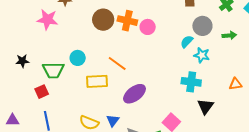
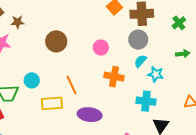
orange cross: (127, 21) -> (114, 77), moved
gray circle: (202, 26) -> (138, 40), moved
orange line: (117, 63) -> (71, 85), turned 30
purple ellipse: (134, 94) -> (90, 115), turned 45

